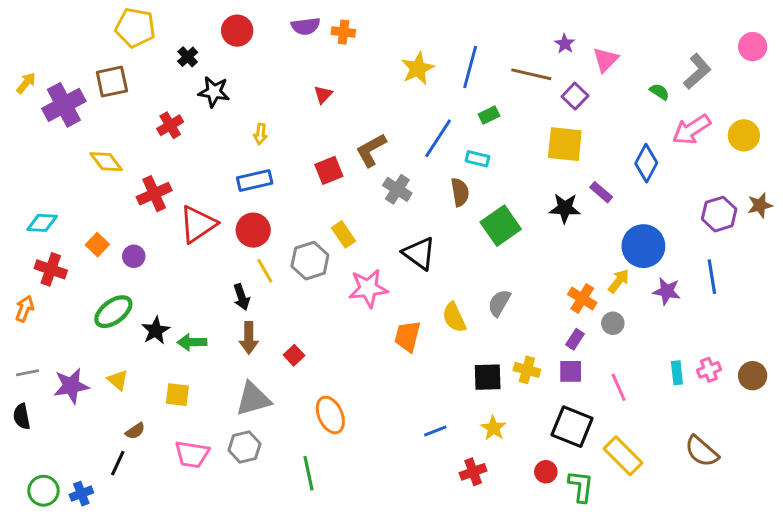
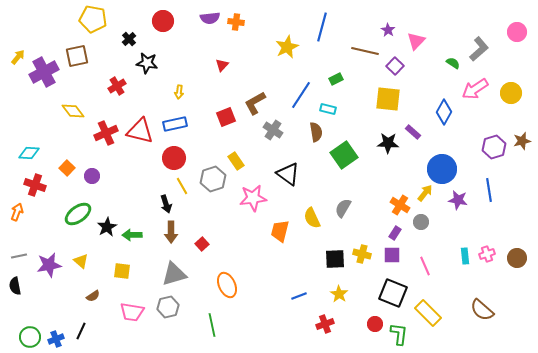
blue line: (470, 67) -> (322, 27), moved
red triangle: (198, 224) -> (140, 131), moved, turned 48
black line: (118, 463) -> (81, 331), moved

